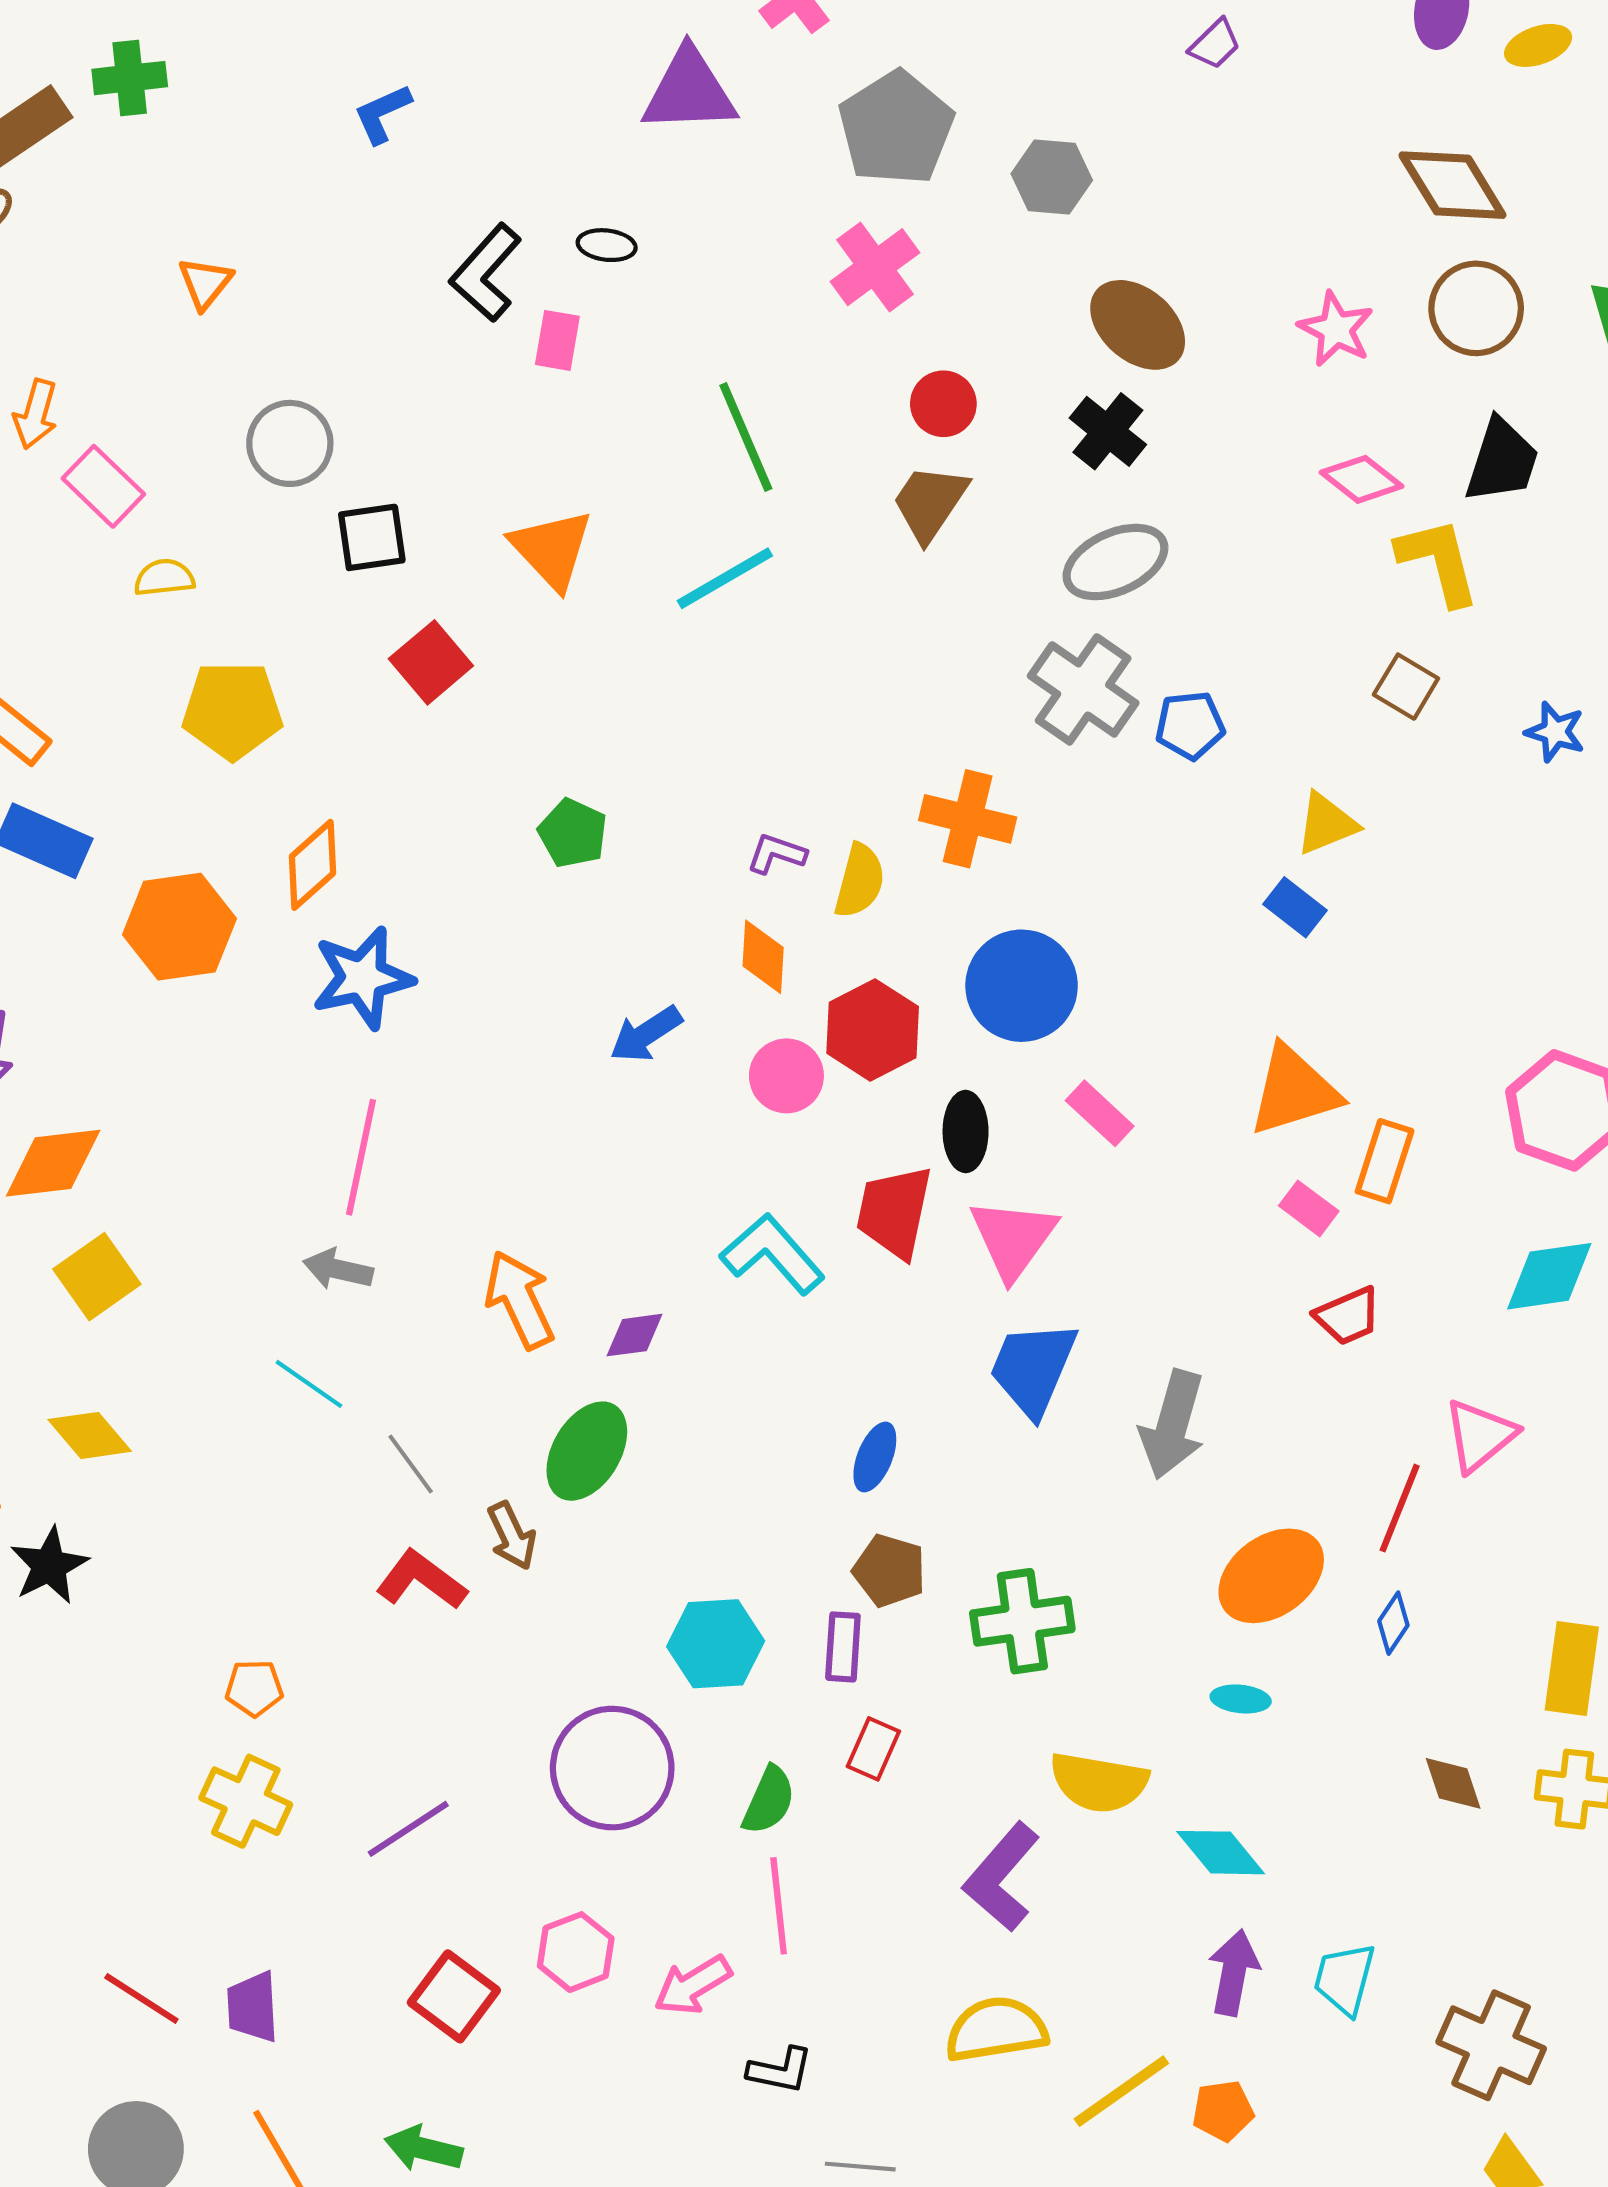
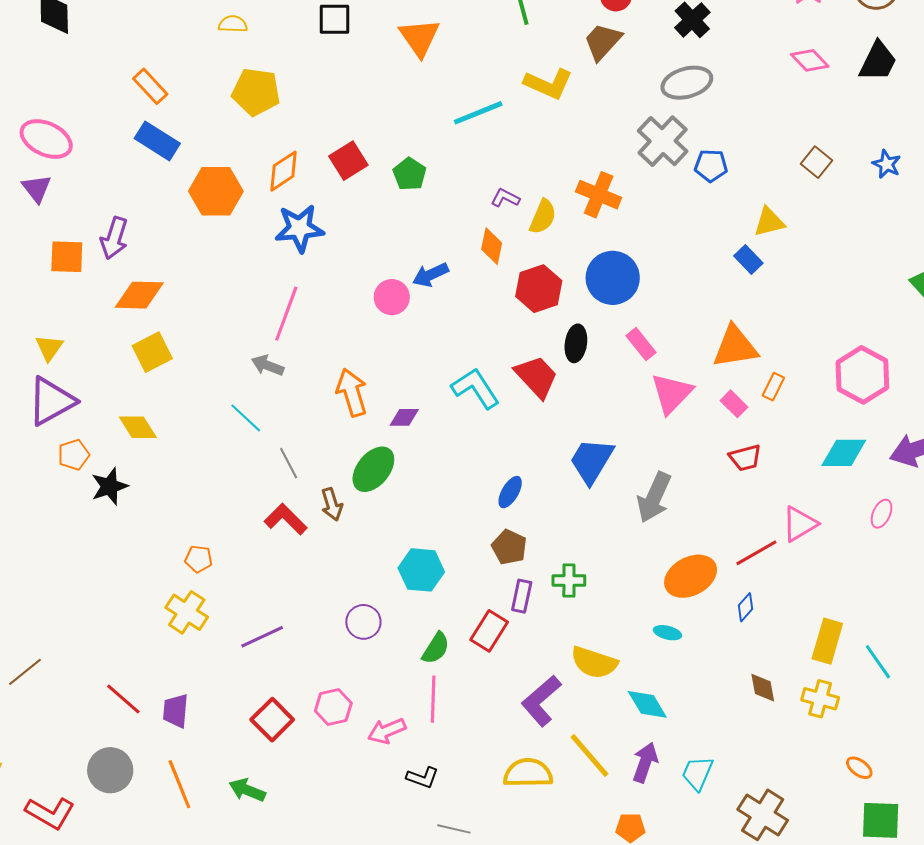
yellow L-shape: (1438, 561) -> (548, 84), moved, turned 120
cyan line: (725, 578) -> (478, 113), moved
red square: (431, 662) -> (348, 161), moved
blue star: (1555, 732) -> (887, 164), moved
pink circle: (786, 1076) -> (392, 297), moved
orange rectangle: (1385, 1161) -> (773, 387), size x0.7
red trapezoid: (894, 1212) -> (536, 377), turned 117
pink triangle: (1013, 1238) -> (672, 393), moved
red line: (1400, 1508) -> (756, 553), turned 30
green cross: (1022, 1621) -> (569, 581), size x0.7
purple rectangle: (843, 1647) -> (522, 596), moved
red rectangle: (873, 1749) -> (489, 631), size x1.4
purple circle: (612, 1768) -> (363, 622), size x0.6
yellow line: (1121, 2091) -> (589, 755), moved, turned 76

